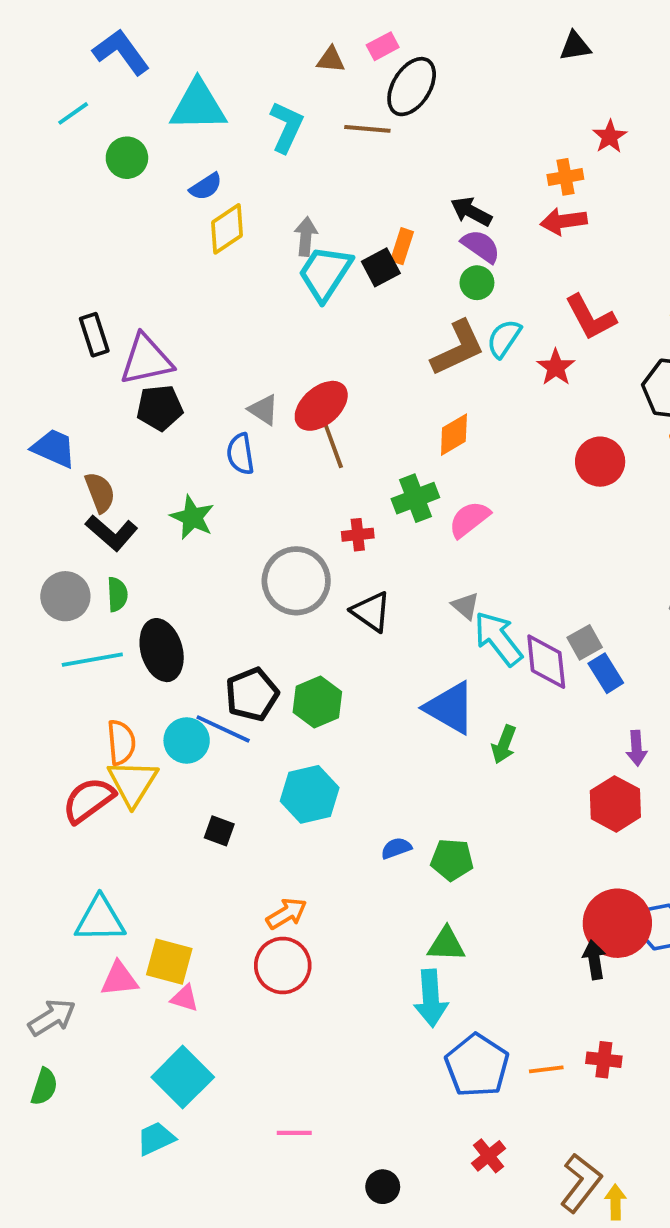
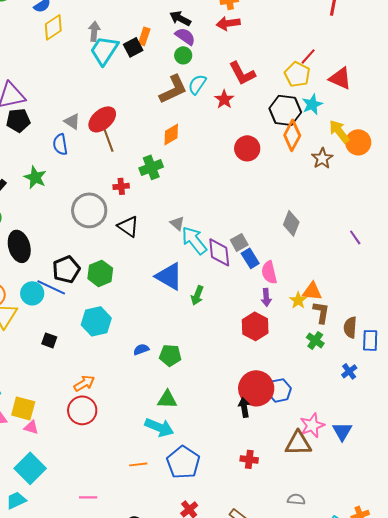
pink semicircle: (469, 519) -> (269, 272), moved, turned -65
cyan arrow: (431, 998) -> (159, 427), turned -64
orange line: (546, 1069) -> (138, 464), moved

